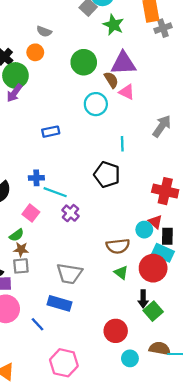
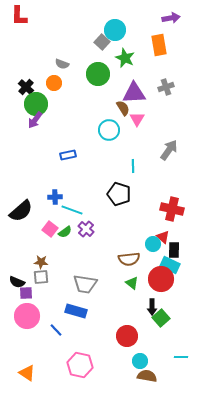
gray cross: (163, 28) -> (166, 87), moved
green circle: (84, 62) -> (98, 74), moved
pink triangle: (127, 92) -> (137, 119), turned 35
green semicircle: (17, 235) -> (65, 232), moved
brown semicircle: (160, 348) -> (147, 376), moved

